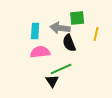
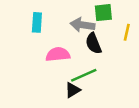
cyan rectangle: (35, 31) -> (37, 22), moved
black triangle: (52, 81) -> (73, 90), turned 32

